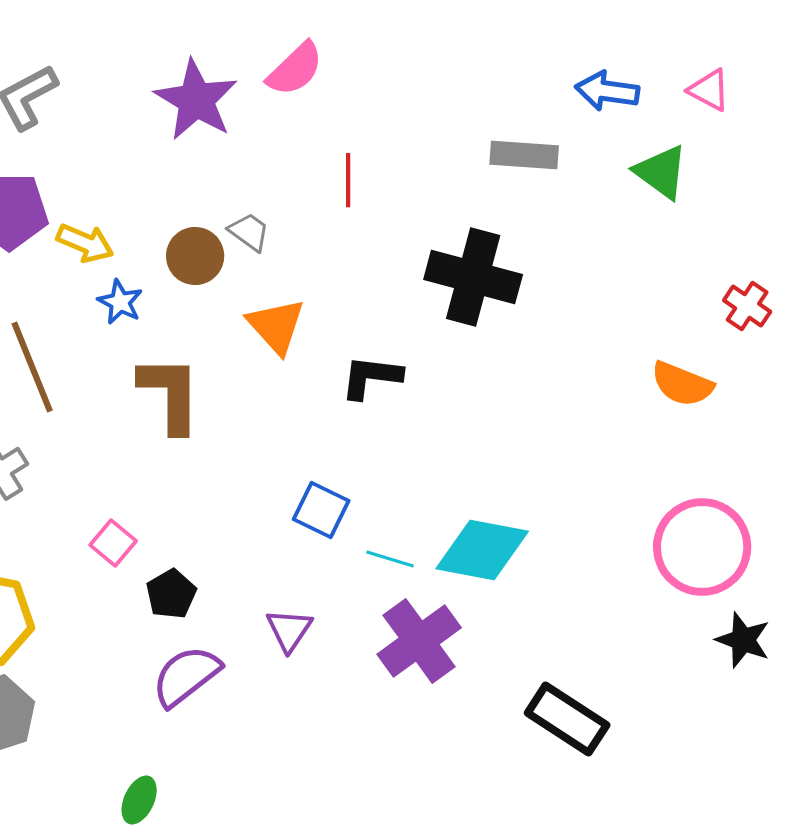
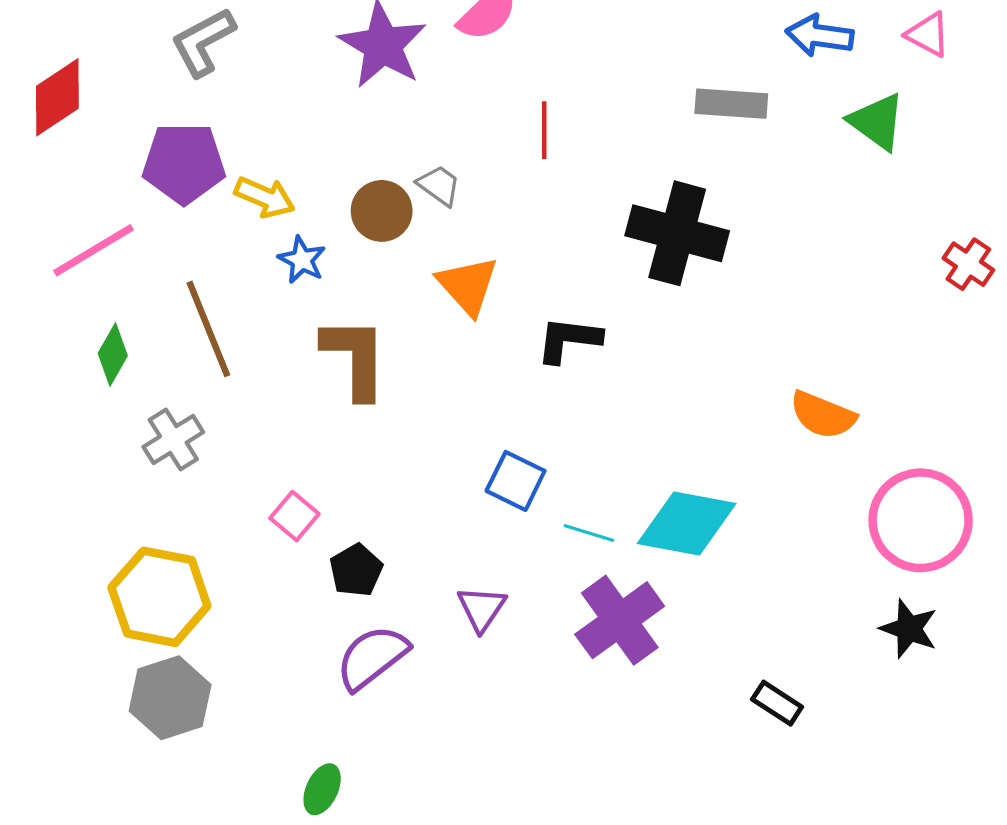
orange semicircle: (682, 384) -> (823, 415), moved
black star: (743, 640) -> (909, 629), moved
black rectangle: (567, 719) -> (777, 703), size x0.6

